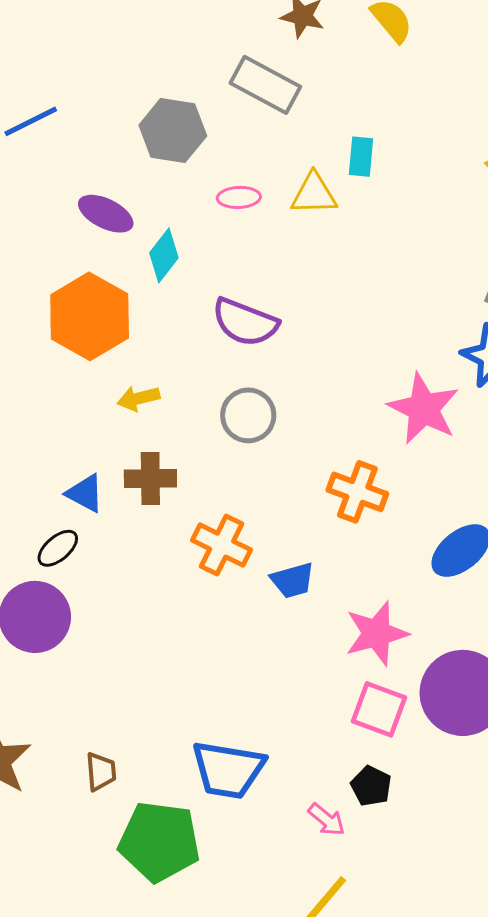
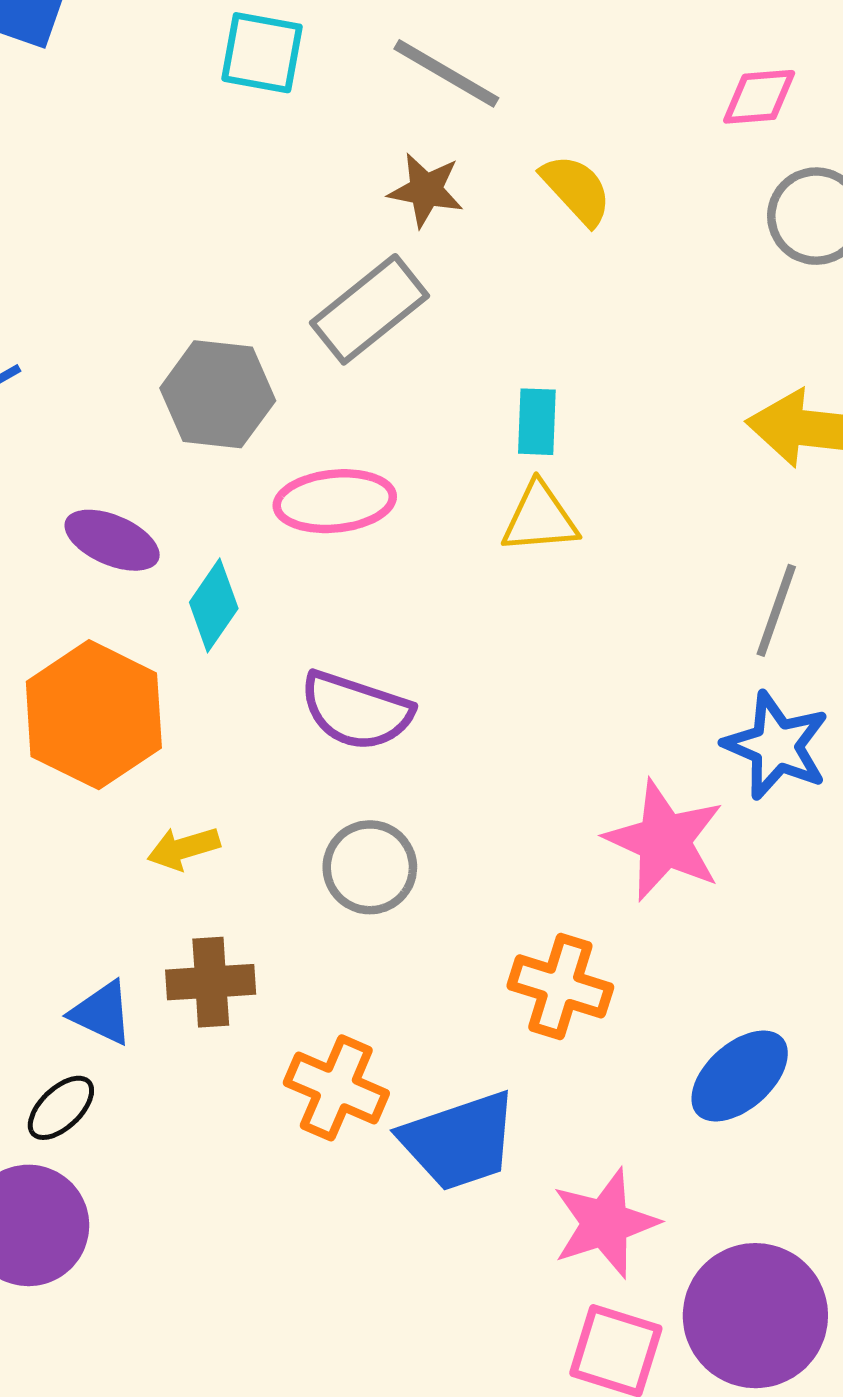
gray rectangle: (265, 85) -> (370, 309), turned -64
yellow triangle: (314, 194) -> (540, 518), moved
pink ellipse: (239, 197) -> (335, 501), size x1.6
blue trapezoid: (293, 580) -> (459, 1141), size x1.6

